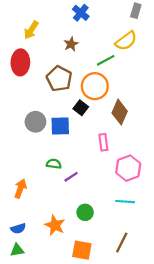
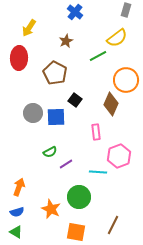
orange circle: (95, 86) -> (126, 80), moved
green semicircle: (54, 164) -> (50, 152), turned 144
orange arrow: (20, 189) -> (19, 187), moved
cyan line: (125, 202) -> (98, 172), moved
green circle: (85, 212) -> (79, 197), size x1.5
green triangle: (17, 250) -> (16, 232), turned 40

